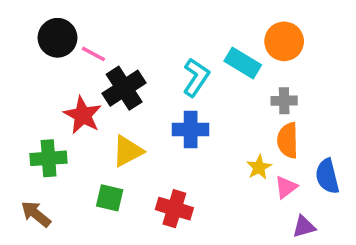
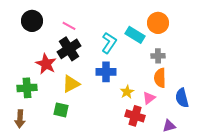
pink line: (93, 54) -> (69, 26), moved
yellow star: (259, 167) -> (127, 92), moved
pink triangle: (286, 187) -> (149, 98), moved
red cross: (174, 209) -> (135, 116), moved
brown arrow: (36, 214) -> (20, 119), turned -126

